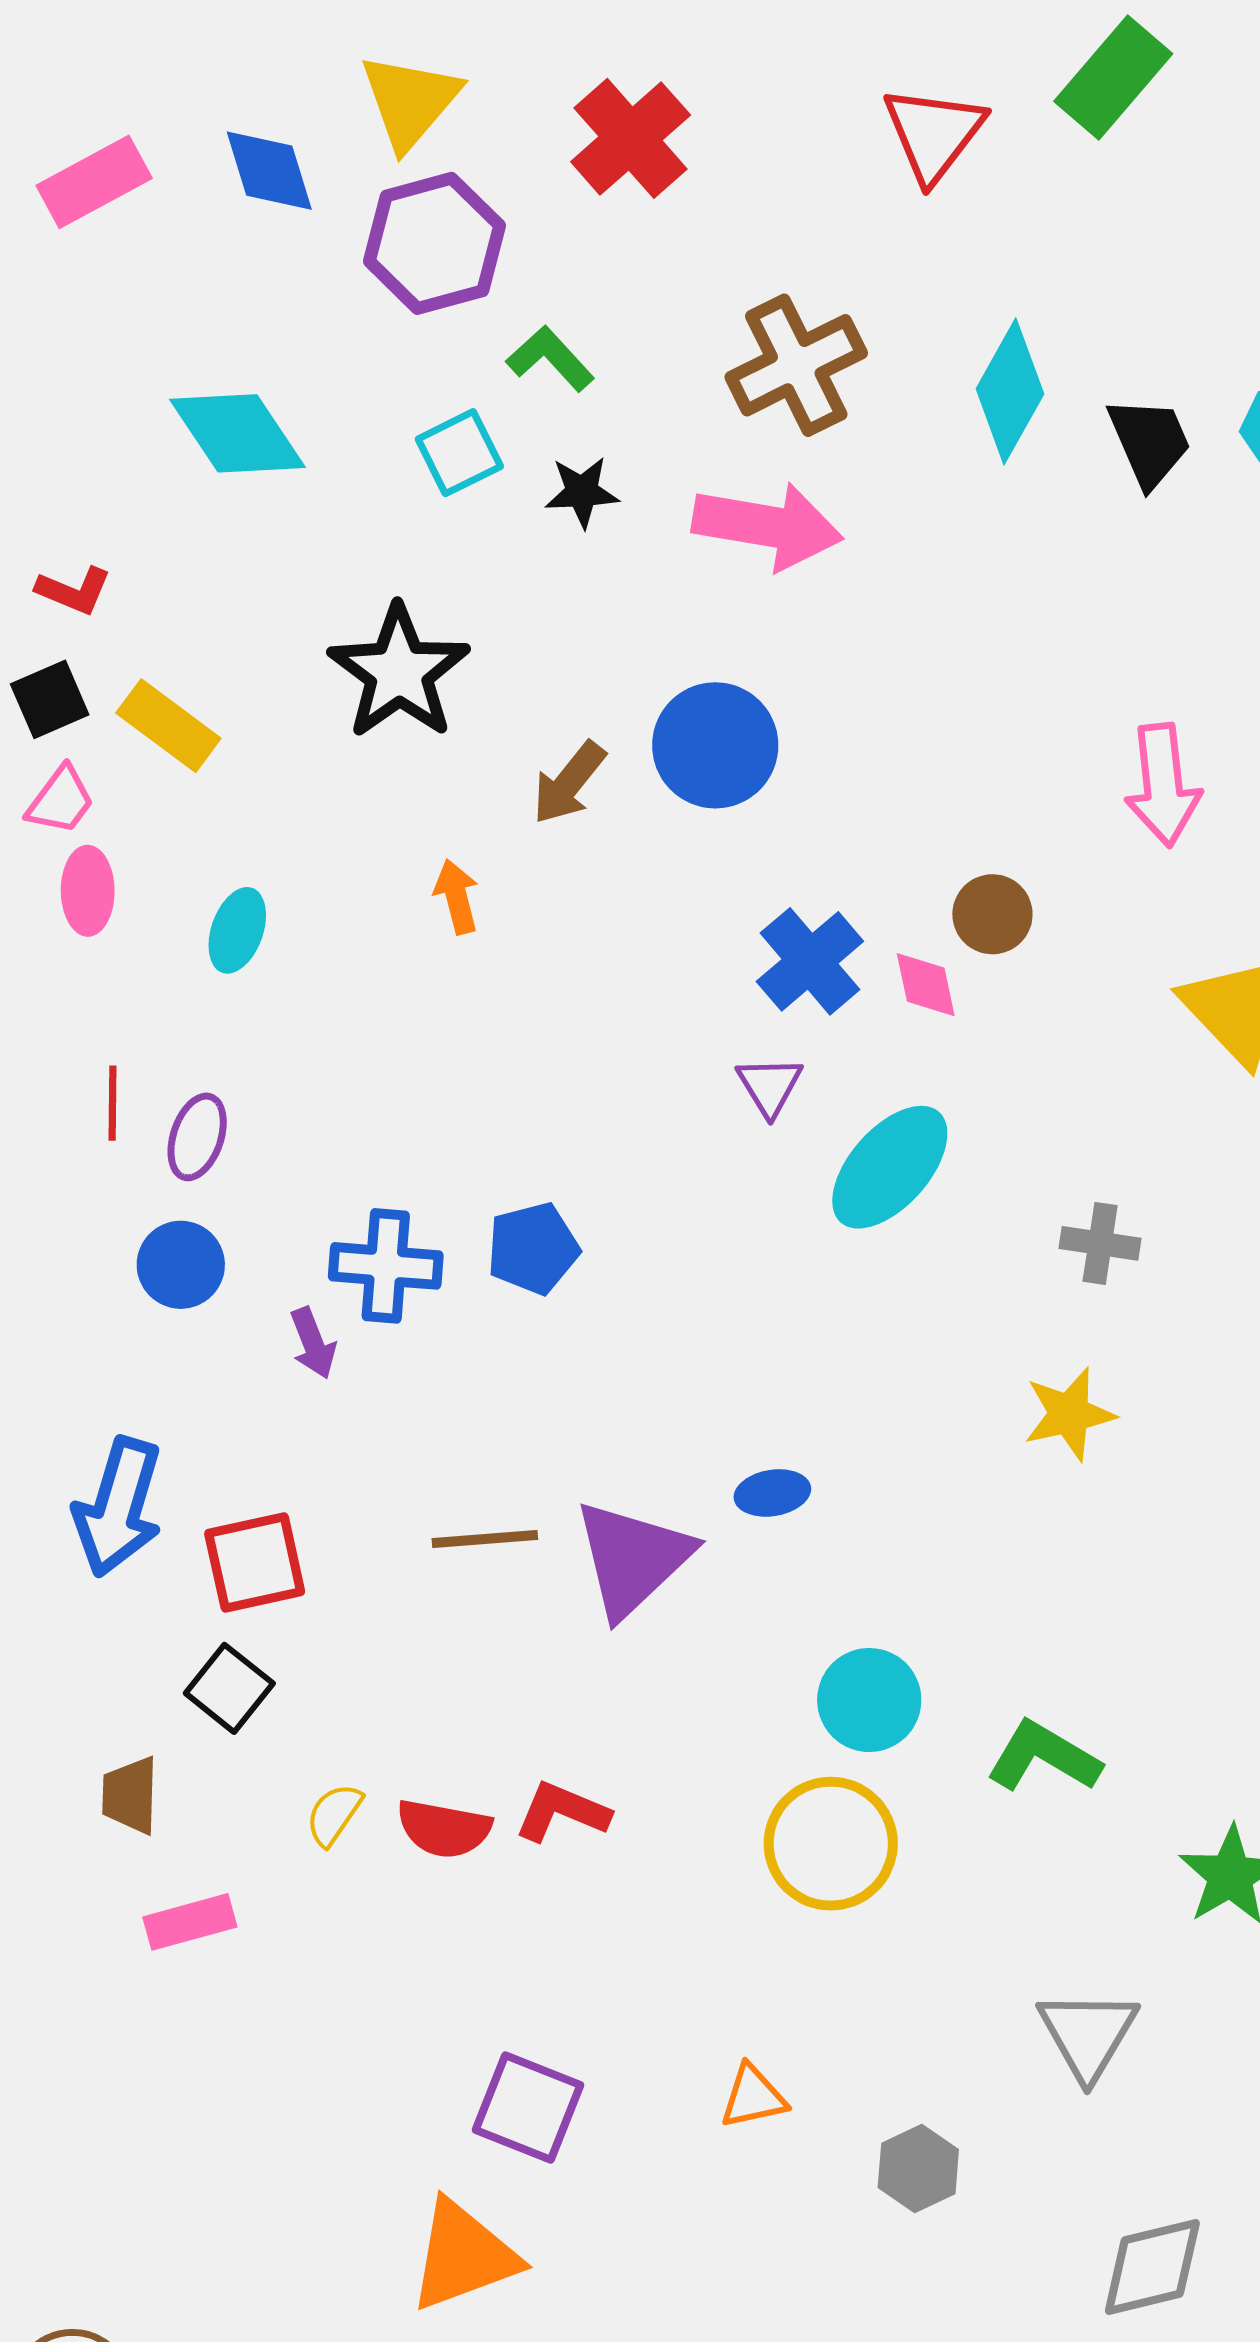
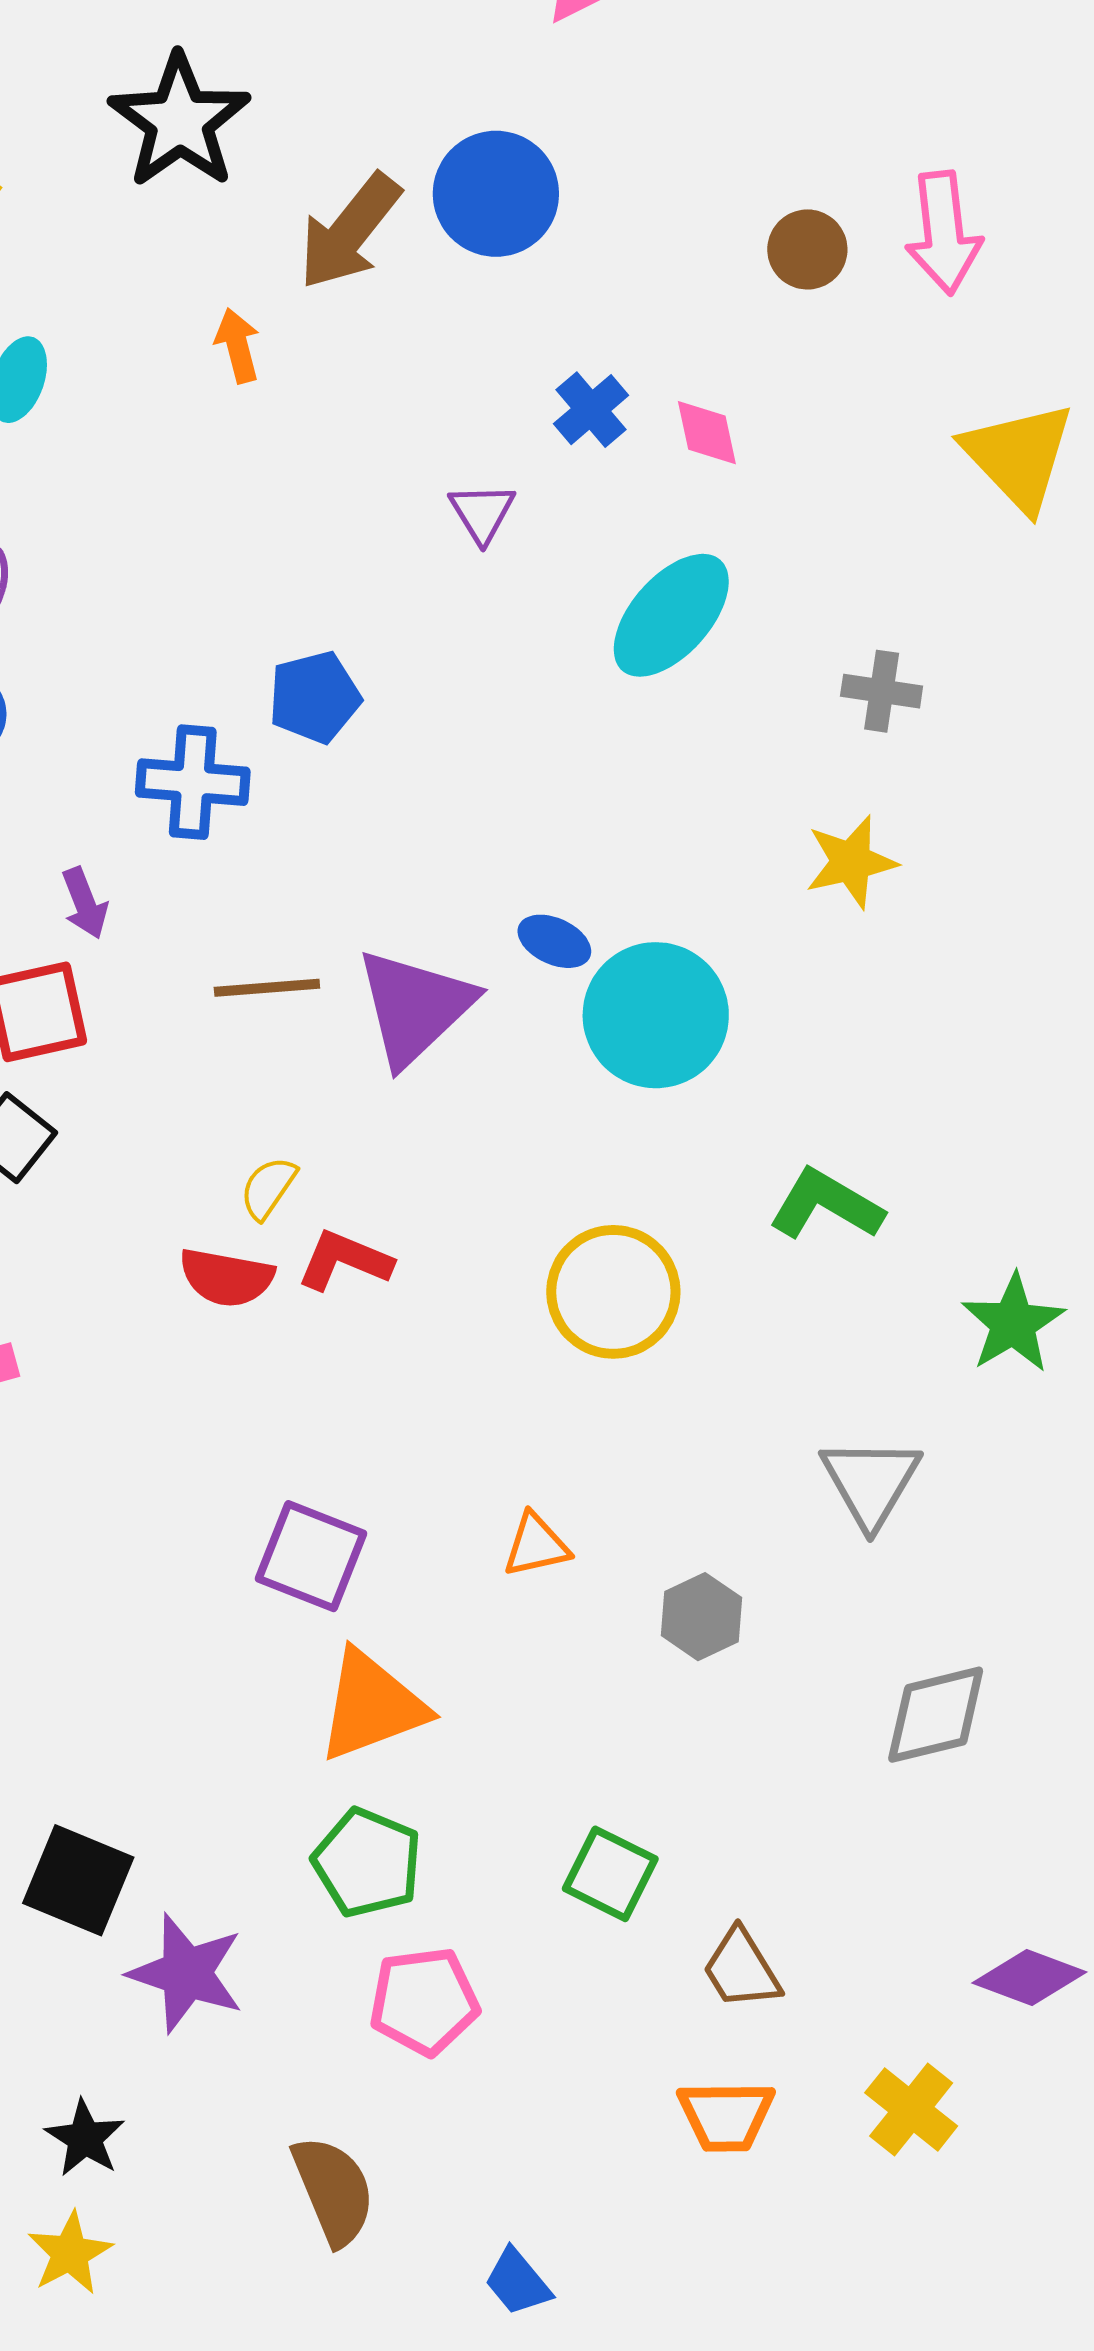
brown arrow: (569, 783) -> (350, 231), size x1.4
brown circle: (992, 914) -> (807, 249), moved
blue cross: (810, 961) -> (591, 410), size x0.7
purple triangle: (770, 1086) -> (482, 513), moved
blue cross: (386, 1266) -> (193, 782), moved
purple arrow: (313, 1343) -> (85, 903), moved
blue ellipse: (772, 1493) -> (554, 941), turned 34
cyan circle: (869, 1700) -> (656, 1015), moved, size x1.4
yellow semicircle: (334, 1814) -> (268, 1188), moved
orange triangle: (463, 2256) -> (372, 1706), moved

